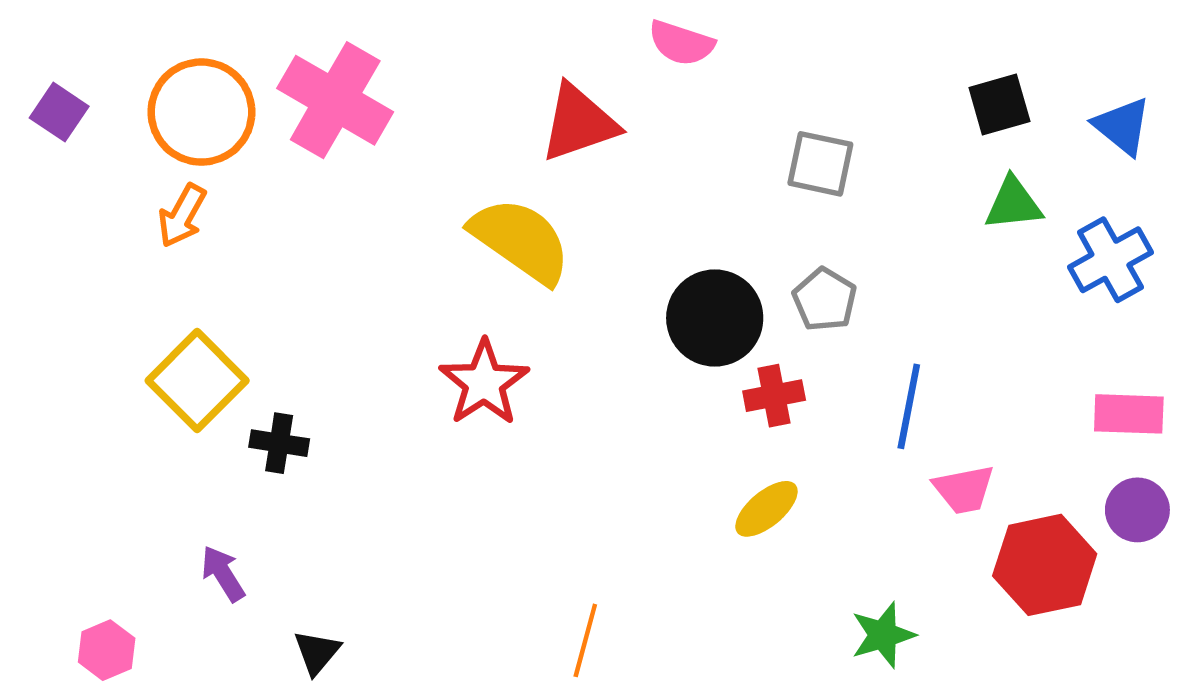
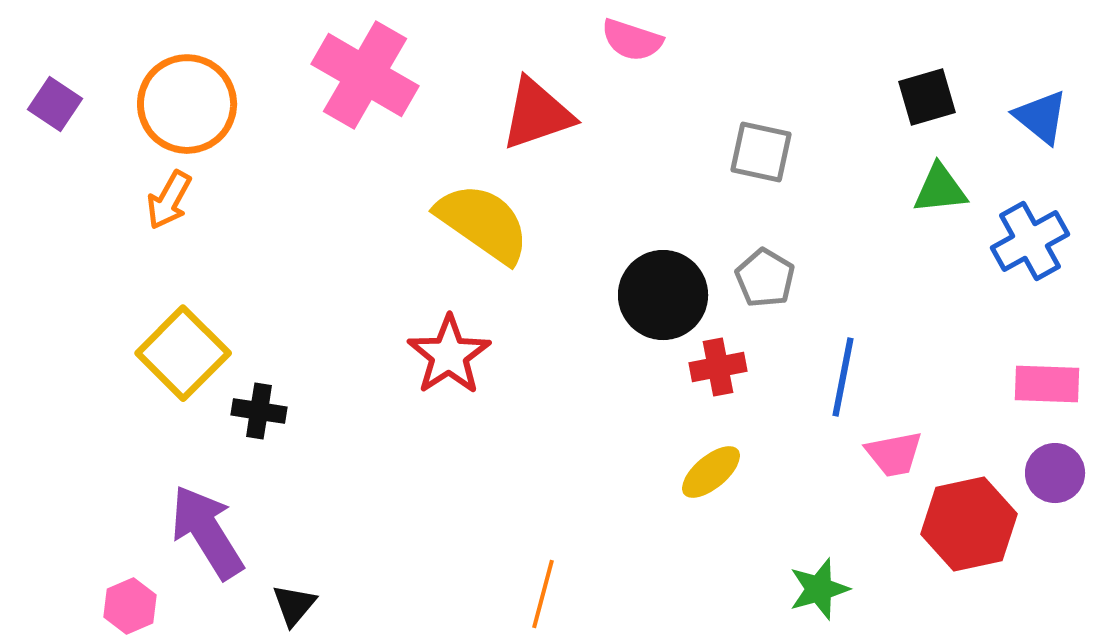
pink cross: (335, 100) -> (365, 75), moved
purple arrow: (223, 574) -> (207, 532), size x1.8
pink hexagon: (107, 650) -> (130, 606), moved

